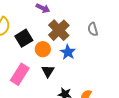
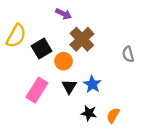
gray semicircle: (93, 29) -> (128, 54), moved
blue star: (68, 52) -> (92, 84), moved

